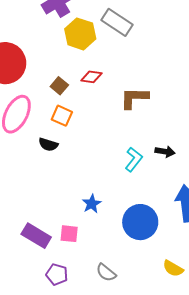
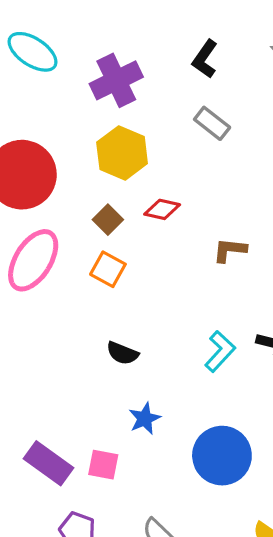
gray rectangle: (117, 22) -> (212, 123), size x0.7
yellow hexagon: (80, 34) -> (122, 153), moved
brown L-shape: (134, 98) -> (230, 250), size x0.7
black semicircle: (48, 145) -> (122, 353), moved

